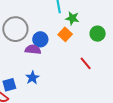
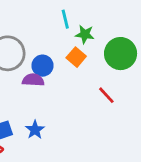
green circle: (98, 34) -> (121, 54), size x1.5
blue star: (32, 78) -> (35, 130), moved

